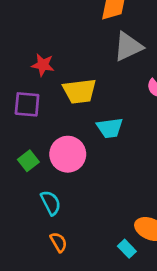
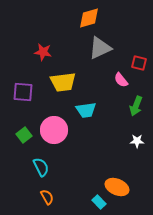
red star: (43, 65) -> (43, 52), moved

